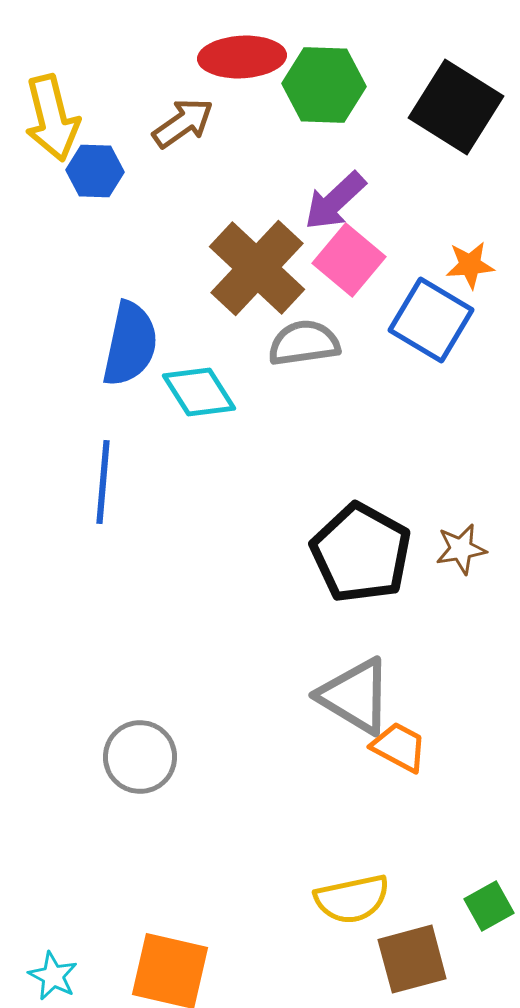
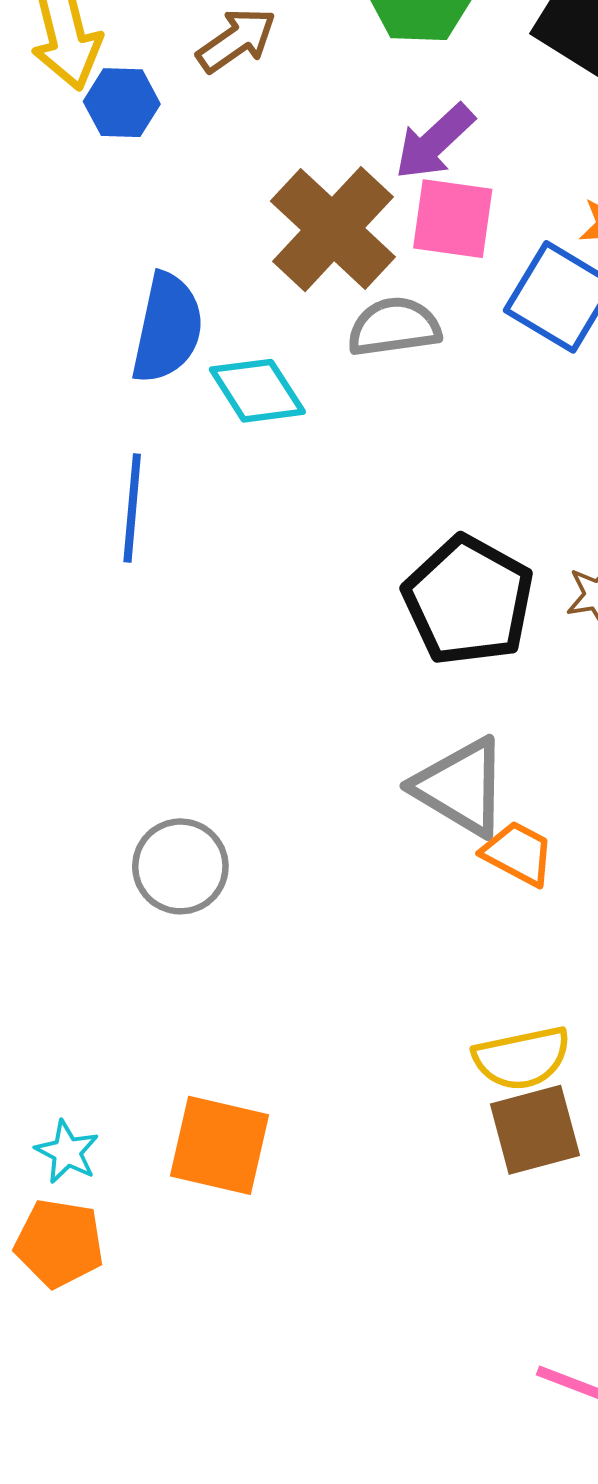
pink square: (349, 260) -> (453, 219), turned -32
yellow semicircle: (352, 899) -> (522, 1058), moved

